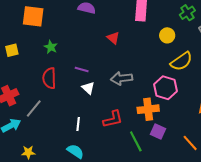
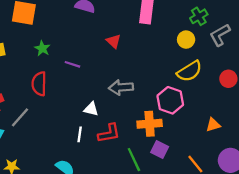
yellow circle: (167, 35) -> (186, 40), moved
purple line: (82, 70) -> (72, 64), moved
white triangle: (88, 88) -> (91, 109), moved, turned -32
white line: (78, 124) -> (80, 134), moved

